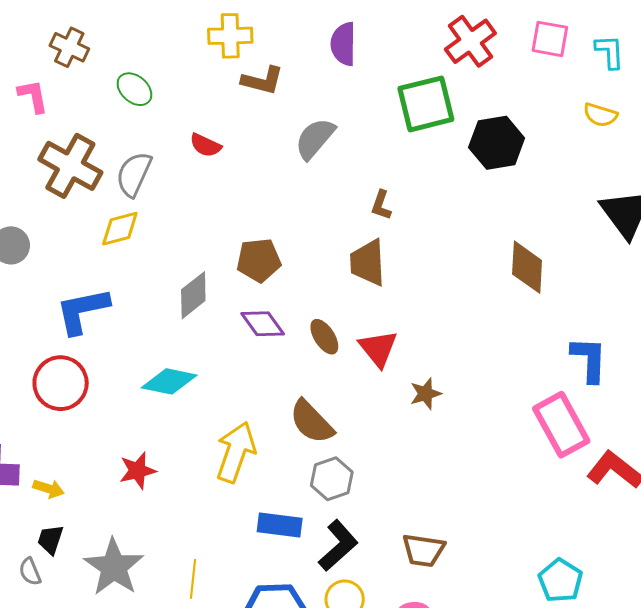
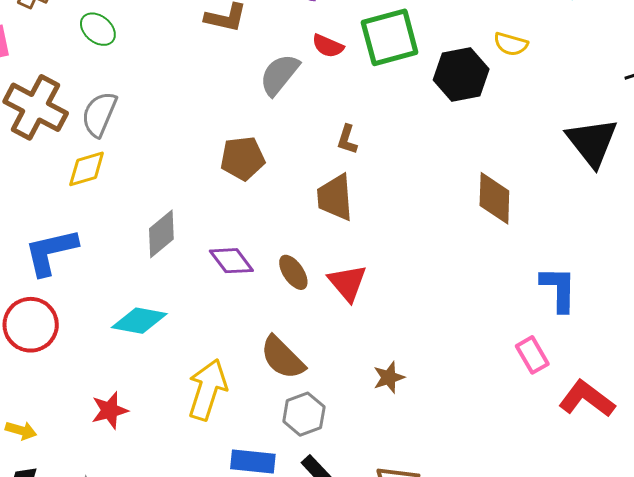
yellow semicircle: (600, 115) -> (511, 44), moved
red semicircle: (205, 145) -> (328, 46), moved
brown pentagon: (259, 260) -> (243, 158), moved
brown star: (426, 394) -> (389, 377), moved
pink rectangle: (561, 425) -> (532, 355), size x0.6

